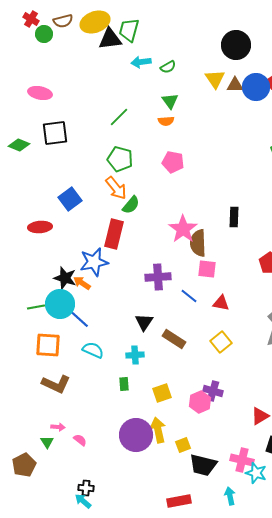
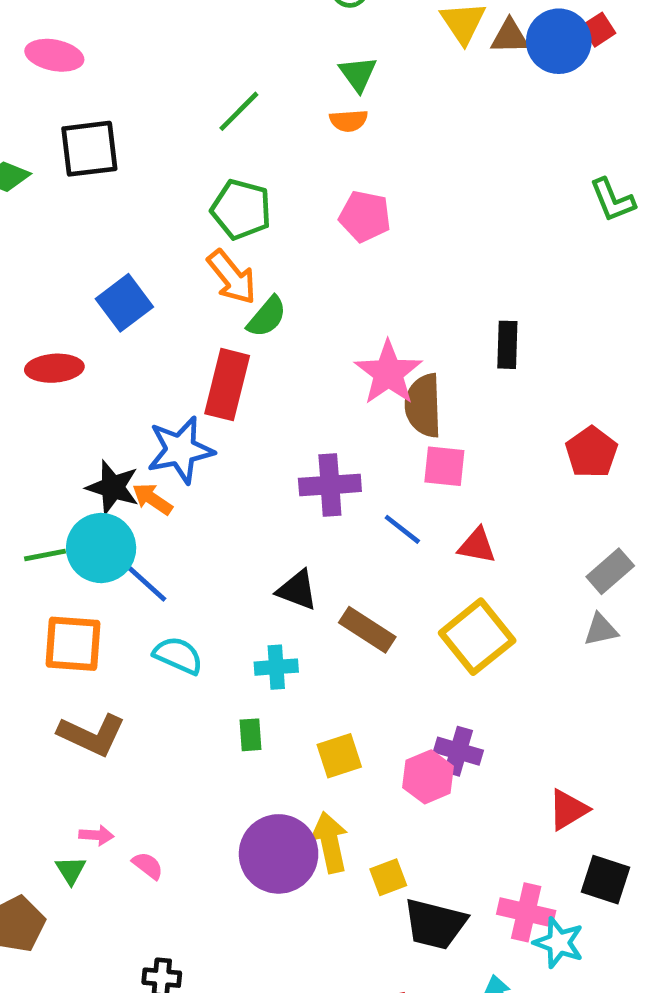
black triangle: (144, 322) -> (297, 590), turned -42
yellow square: (221, 342) -> (477, 637), size x1.4

